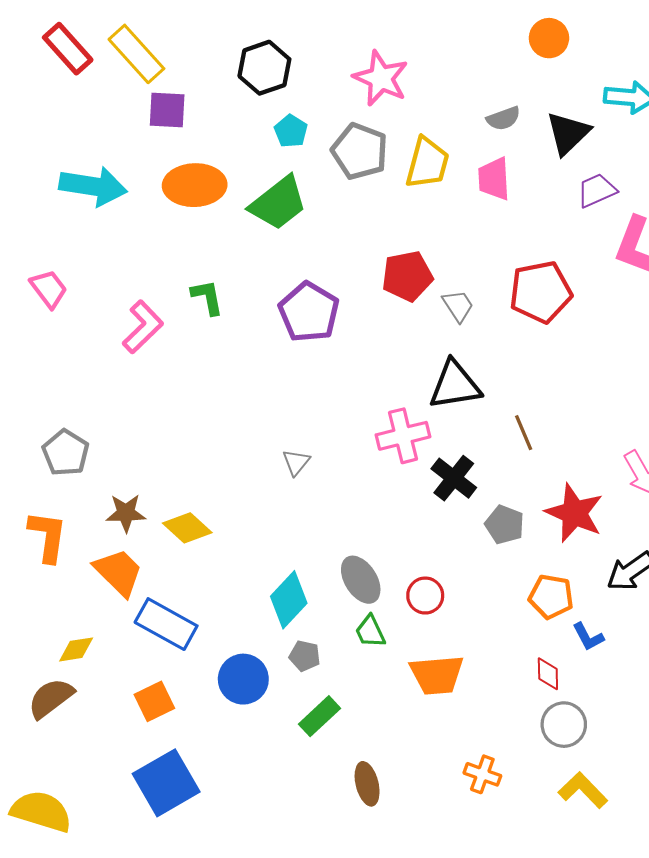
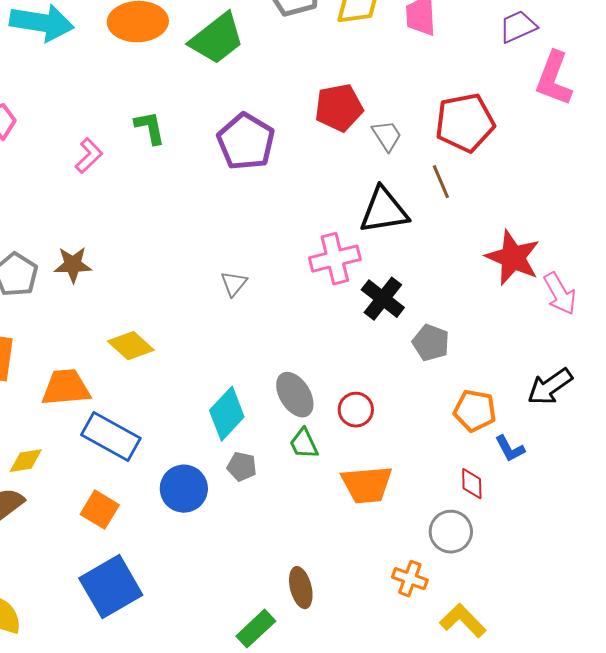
pink L-shape: (143, 327) -> (89, 156), size x0.7
brown line: (524, 433) -> (441, 182), moved
brown star: (126, 513) -> (73, 265), moved
red star: (574, 513) -> (513, 258), moved
orange trapezoid: (118, 572) -> (66, 388), turned -50
orange square: (154, 701) -> (100, 510), turned -33
green rectangle: (319, 716) -> (256, 629), moved
gray circle: (564, 725) -> (451, 532), moved
yellow L-shape: (583, 790) -> (463, 621), moved

